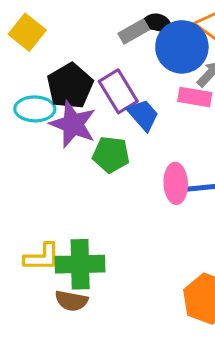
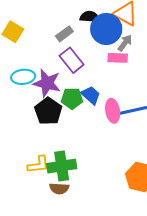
gray rectangle: (134, 32) -> (64, 34), moved
black pentagon: (70, 86) -> (48, 111), moved
blue trapezoid: (143, 115) -> (91, 95), moved

